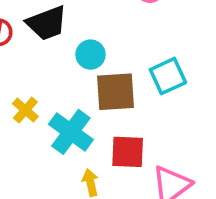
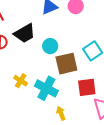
red square: (128, 152) -> (87, 87), moved

